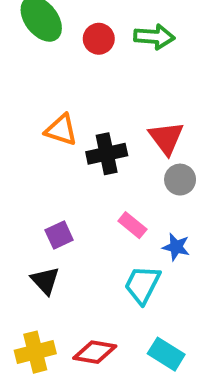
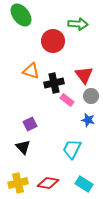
red circle: (99, 39) -> (53, 41), moved, size x1.5
pink rectangle: (132, 225) -> (67, 100), moved
blue star: (176, 247) -> (88, 120), moved

